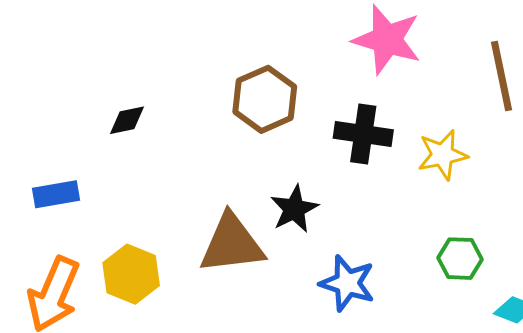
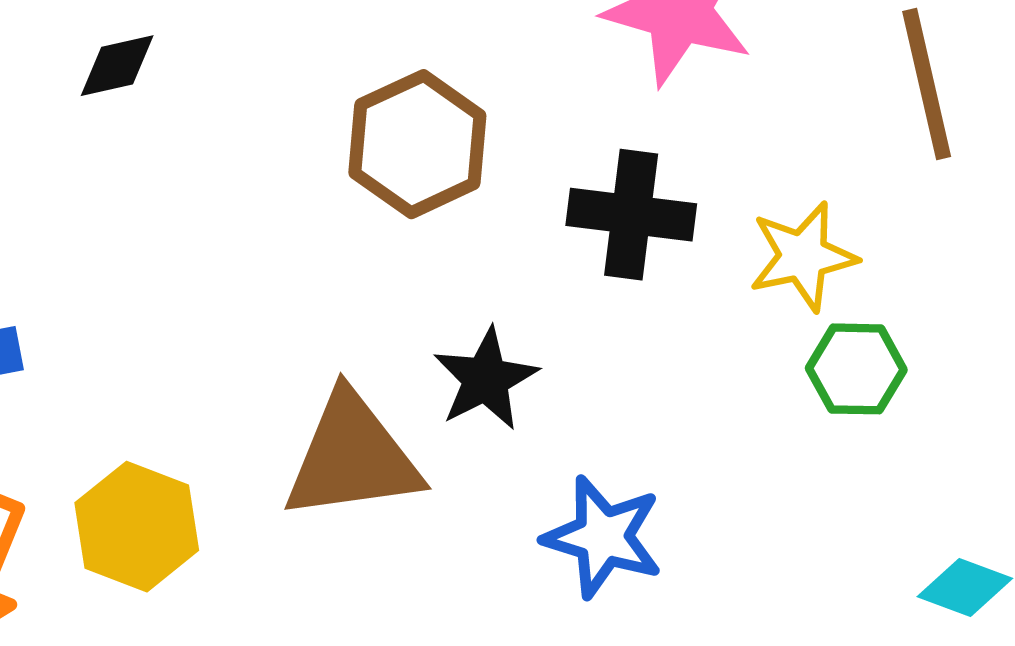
black diamond: (127, 120) -> (117, 66), moved
green hexagon: (460, 259) -> (856, 369), moved

